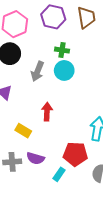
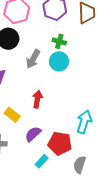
purple semicircle: (36, 158) -> (33, 134), moved, turned 114

